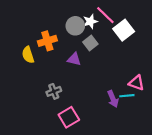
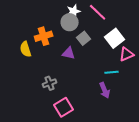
white star: (90, 22) -> (74, 11), moved
white square: (124, 30) -> (115, 38), moved
pink triangle: (137, 83) -> (127, 54), moved, turned -42
cyan line: (127, 96) -> (112, 72), moved

